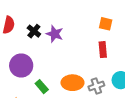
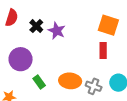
orange square: (106, 24) -> (108, 25), size x1.5
gray cross: (96, 86) -> (94, 86), turned 35

